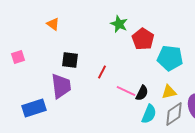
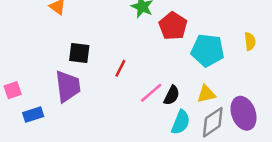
pink square: (18, 57) -> (13, 90), moved
pink line: (126, 91) -> (151, 93), turned -66
blue rectangle: (34, 108) -> (33, 115), size x0.7

